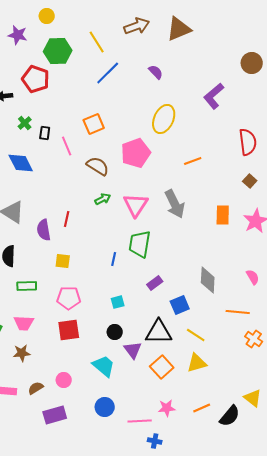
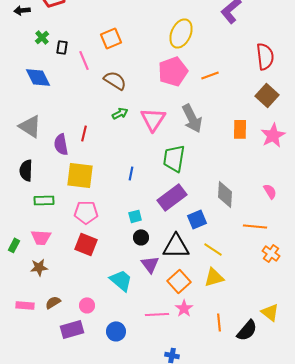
pink pentagon: (136, 153) -> (173, 71), moved
brown square: (250, 181) -> (267, 95), size x1.6
green trapezoid: (140, 244) -> (174, 158), moved
yellow square: (63, 261) -> (80, 175), size x1.8
purple rectangle: (155, 283) -> (172, 197), size x1.8
red square: (69, 330) -> (86, 244), turned 30
black circle: (115, 332) -> (141, 237), moved
pink circle: (64, 380) -> (87, 305), moved
blue circle: (105, 407) -> (116, 331), moved
pink star: (167, 408) -> (184, 308), moved, turned -30
orange line: (202, 408) -> (219, 322), turned -72
pink line: (140, 421) -> (157, 314), moved

